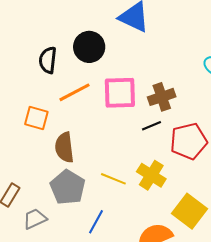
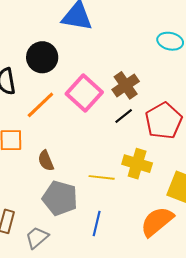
pink square: (120, 93) -> (84, 93), turned -30
brown semicircle: (64, 147) -> (46, 161), size x0.7

